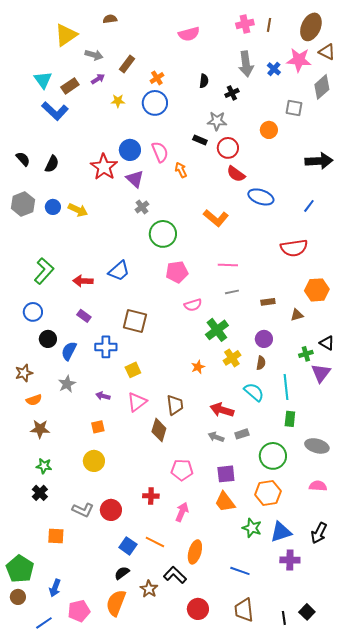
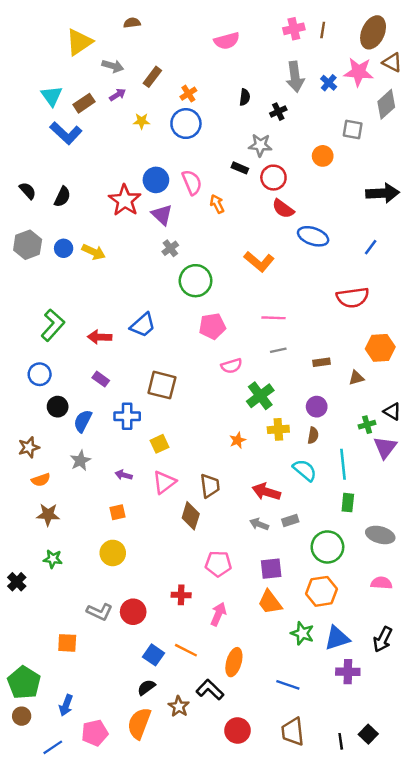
yellow cross: (232, 358) -> (278, 429), turned 30
black cross: (40, 493) -> (17, 582), moved

